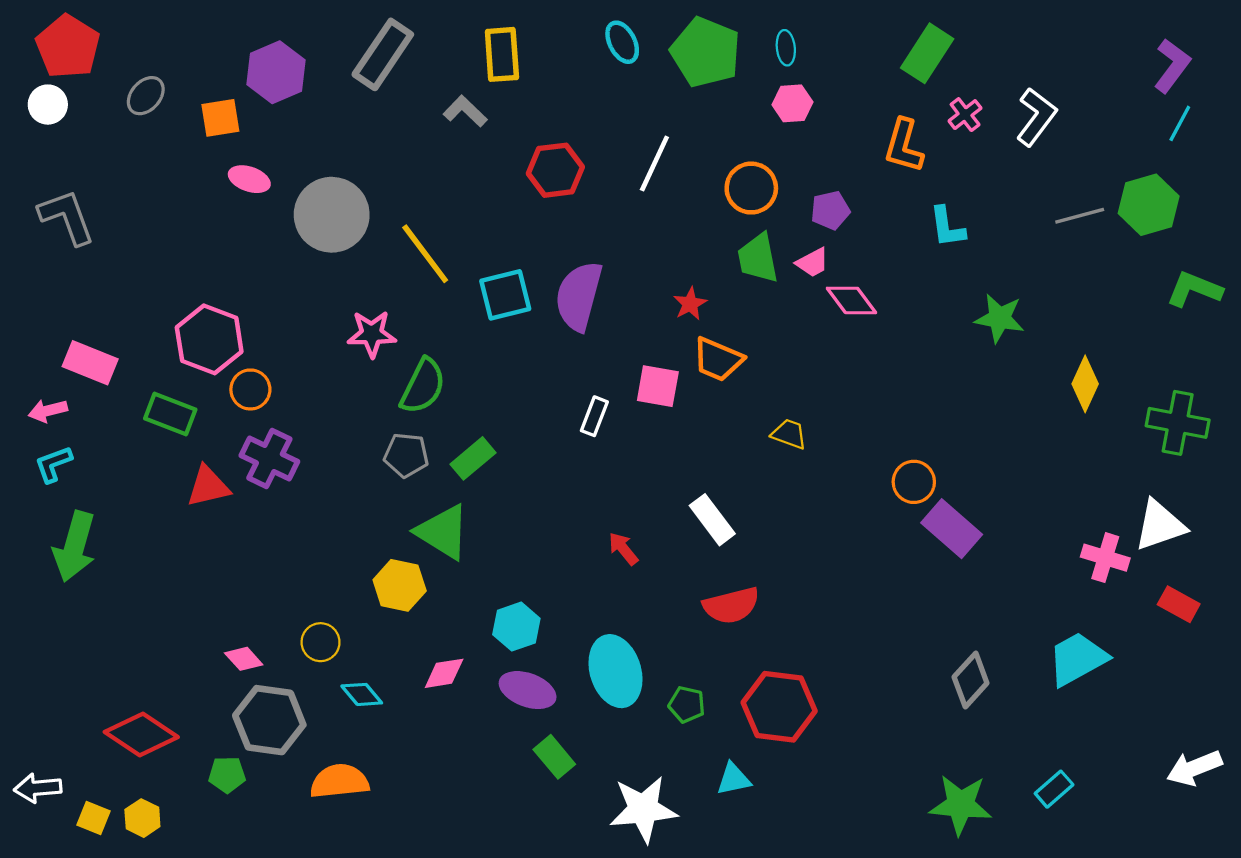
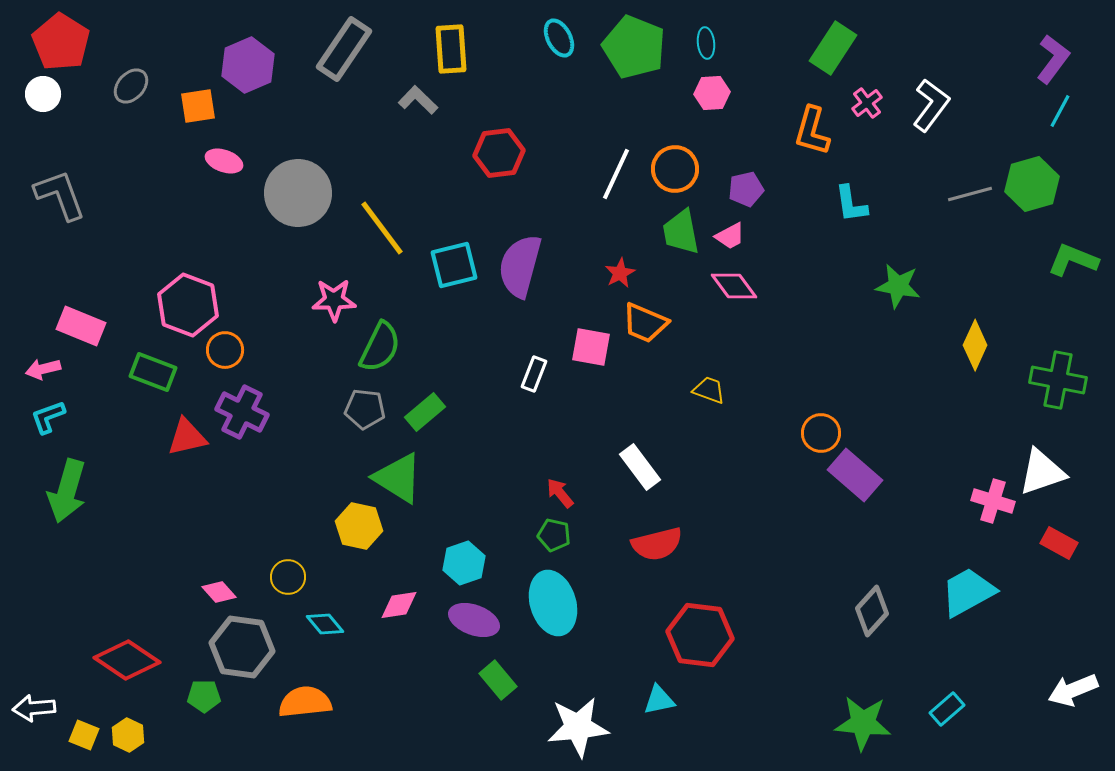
white line: (654, 164) -> (616, 174), moved
pink diamond: (851, 300) -> (734, 286), moved
green pentagon: (687, 704) -> (554, 535), moved

